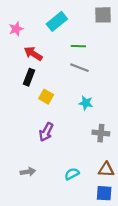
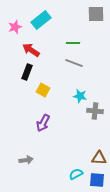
cyan rectangle: (57, 21) -> (41, 20), moved
gray cross: (101, 133) -> (95, 111), moved
cyan semicircle: (72, 174) -> (76, 174), moved

